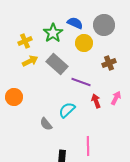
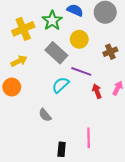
yellow cross: (25, 41) -> (23, 29), size x1.5
yellow circle: (84, 43) -> (79, 39), moved
yellow arrow: (30, 61) -> (19, 61), moved
cyan semicircle: (67, 110) -> (61, 85), moved

